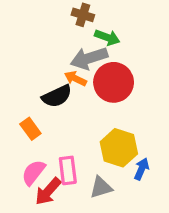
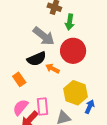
green arrow: (107, 37) -> (70, 22), turned 77
gray arrow: (89, 58) -> (44, 36), moved, turned -125
orange arrow: (75, 78) -> (52, 69), moved

